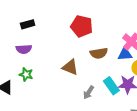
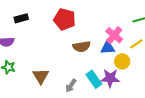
black rectangle: (28, 24) -> (21, 18), moved
brown triangle: (70, 67) -> (41, 76), moved, turned 36

